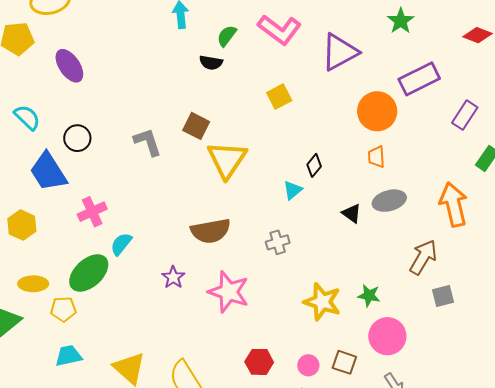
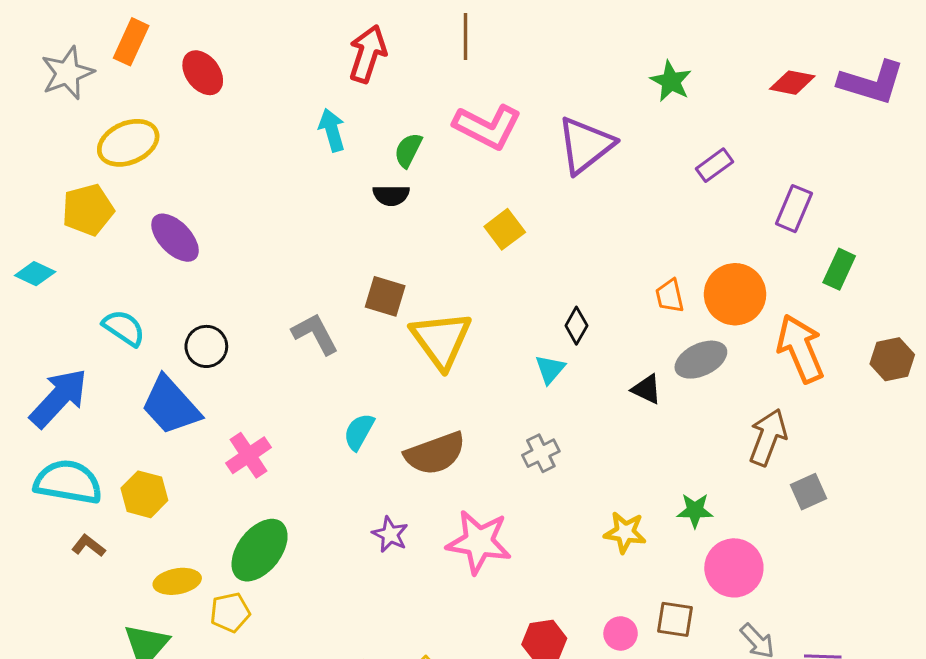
purple rectangle: (419, 79) -> (715, 165), size x0.6
orange circle: (377, 111) -> (735, 294), moved
cyan semicircle: (121, 244) -> (359, 432), moved
yellow star: (322, 302) -> (625, 532), size x0.7

